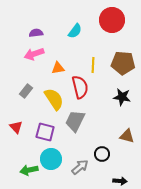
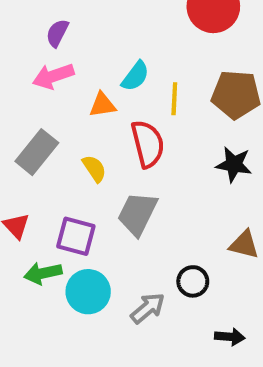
cyan semicircle: (75, 31) -> (135, 76), moved
purple semicircle: (36, 33) -> (57, 33), turned -56
gray rectangle: (26, 91) -> (37, 152), size x1.5
yellow semicircle: (54, 99) -> (94, 169), size x0.6
green arrow: (29, 170) -> (43, 273), moved

